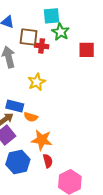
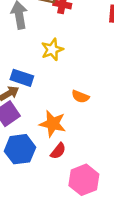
orange semicircle: (31, 117) -> (80, 97), moved
red semicircle: (48, 161) -> (58, 151), turned 48

